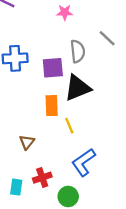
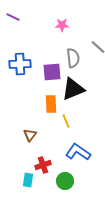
blue L-shape: (84, 162) -> (78, 152), turned 70
cyan rectangle: (16, 187) -> (28, 180), moved

